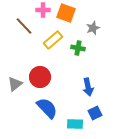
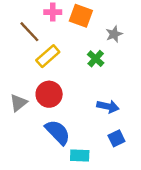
yellow rectangle: (53, 40) -> (48, 56), moved
green cross: (78, 48) -> (96, 59), turned 32
blue arrow: (88, 87) -> (108, 106), turned -66
cyan rectangle: (75, 124) -> (80, 155), moved

